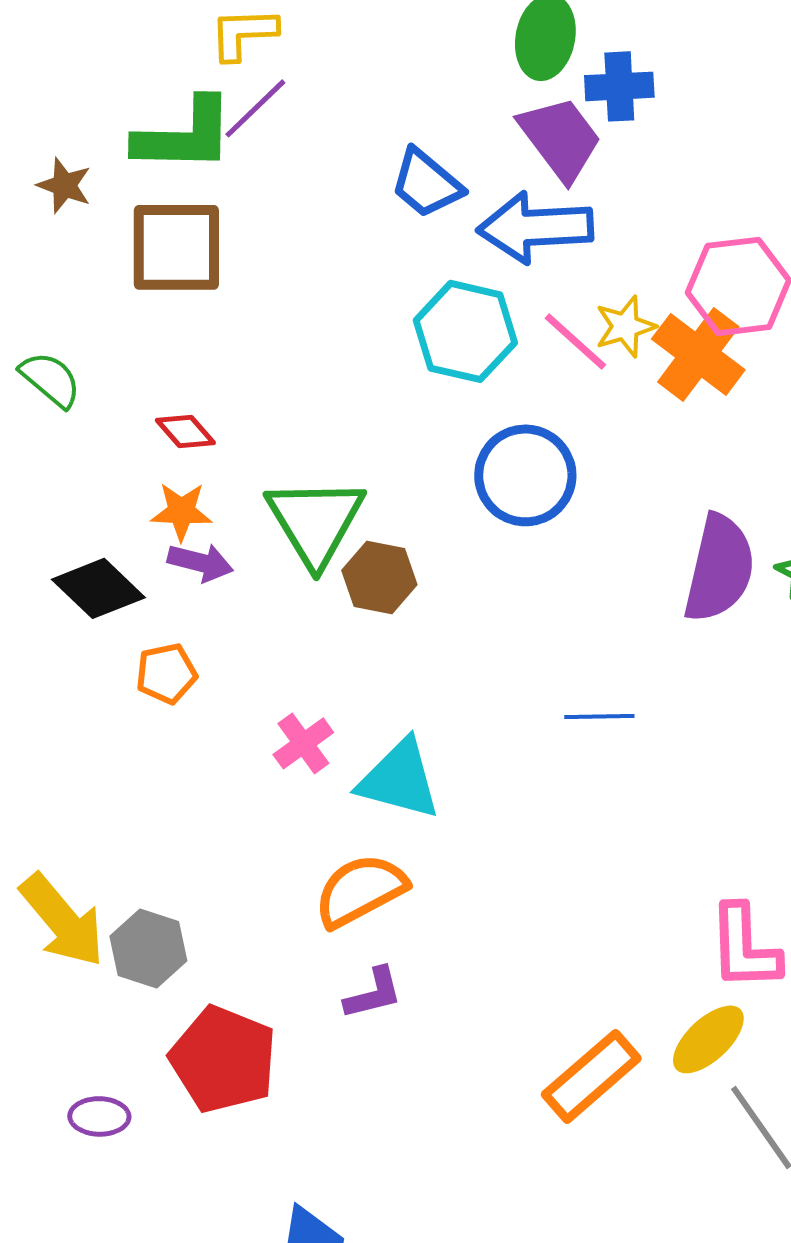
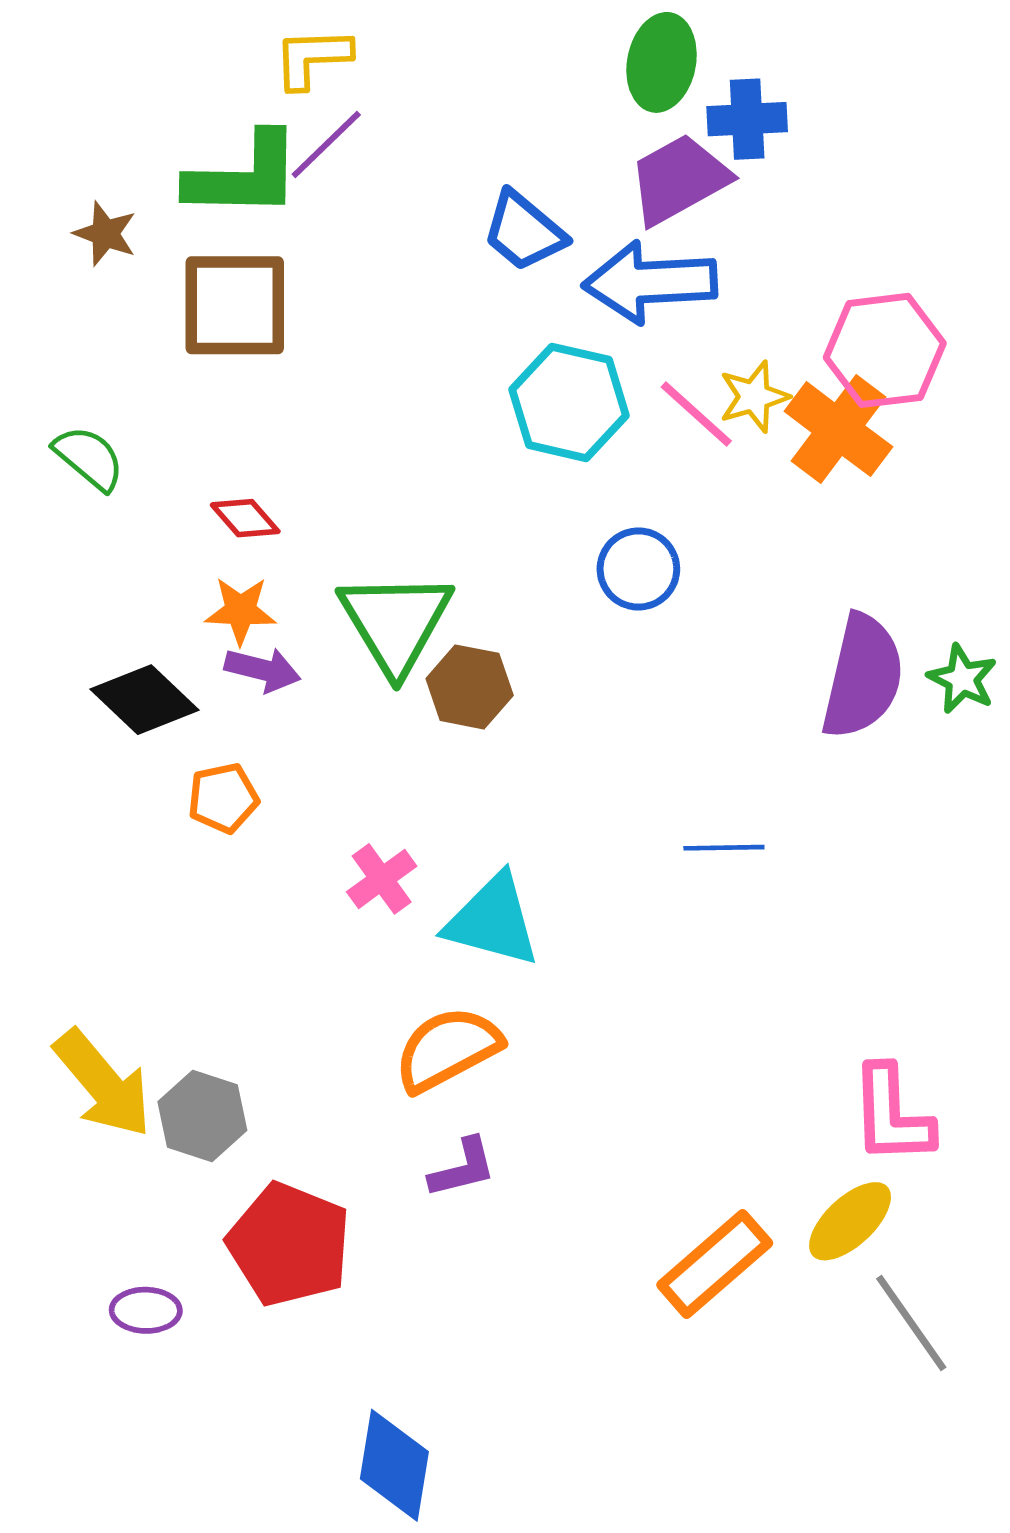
purple trapezoid: (560, 138) -> (679, 179), turned -82
blue circle: (525, 475) -> (638, 569), size x0.7

